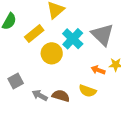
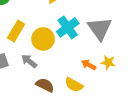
yellow rectangle: (34, 34) -> (16, 31), moved, turned -30
gray arrow: (40, 95) -> (29, 61), moved

